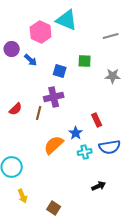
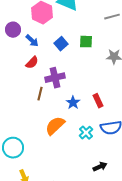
blue square: (60, 71) -> (61, 44), moved, turned 32
red semicircle: (16, 109) -> (32, 63), moved
blue star: (76, 133) -> (73, 103), moved
cyan cross: (85, 152) -> (86, 133), turned -32

